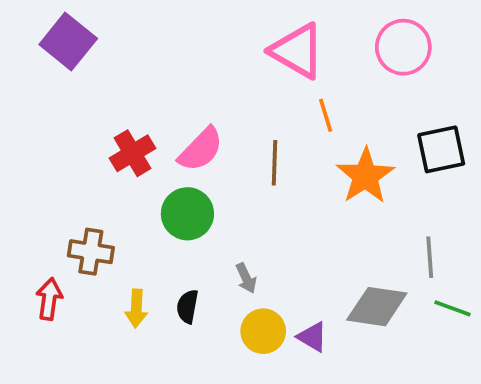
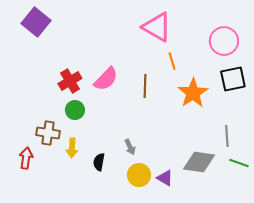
pink circle: (403, 47) -> (224, 41), moved
green circle: (187, 214) -> (75, 110), moved, size x0.7
yellow arrow: (136, 308) -> (72, 148), moved

